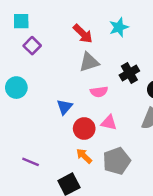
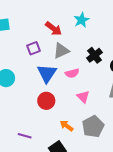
purple square: (32, 46) -> (33, 48), moved, turned 32
blue triangle: (65, 107) -> (47, 73), moved, size x1.5
pink triangle: (109, 123) -> (83, 97), turned 40
red circle: (84, 129) -> (46, 101), moved

